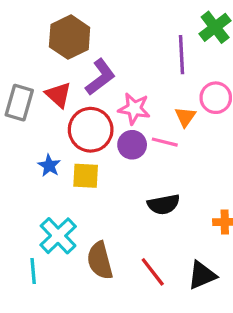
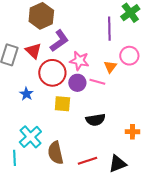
yellow square: (86, 176) -> (62, 104), moved
red line: (153, 272) -> (88, 161), turned -72

